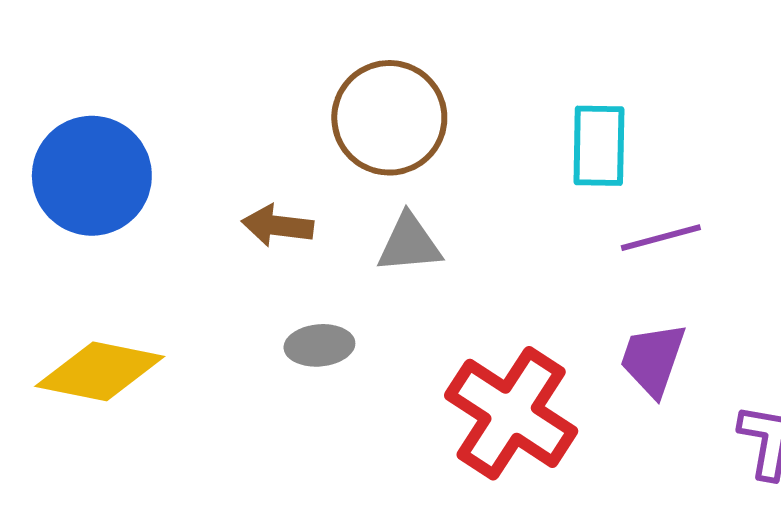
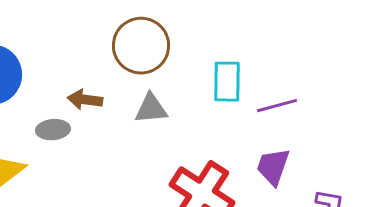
cyan rectangle: (599, 146) -> (227, 82), moved
gray ellipse: (319, 345) -> (53, 130), moved

